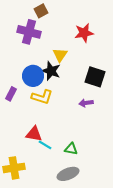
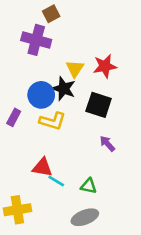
red star: (84, 33) -> (105, 66), moved
black square: (95, 77) -> (99, 105), moved
purple arrow: (86, 103) -> (107, 144), moved, turned 56

